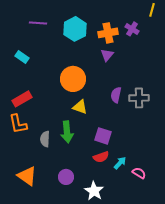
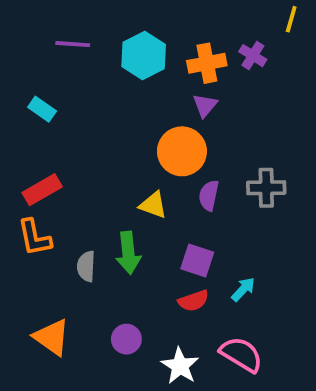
orange circle: (73, 79) -> (182, 151), moved
purple semicircle: (116, 95) -> (209, 195), moved
cyan arrow: (120, 163) -> (243, 289), moved
pink semicircle: (139, 173) -> (241, 354), moved, size x1.6

